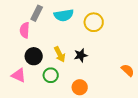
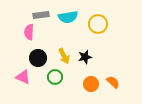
gray rectangle: (37, 13) -> (41, 15), turned 56
orange semicircle: (128, 70) -> (113, 82), moved
orange circle: (80, 87) -> (91, 84), moved

